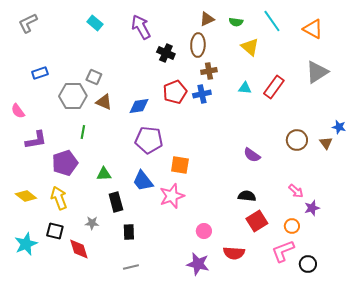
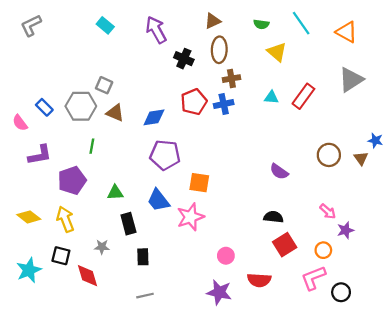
brown triangle: (207, 19) -> (213, 21), moved
blue rectangle: (40, 73) -> (44, 107), moved, turned 63

